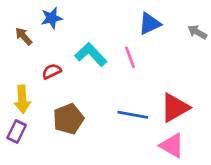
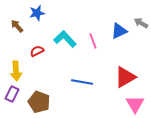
blue triangle: (150, 24) -> (119, 31), moved
blue line: (133, 115) -> (82, 82), moved
brown pentagon: (68, 119) -> (39, 102), moved, turned -30
pink triangle: (172, 146) -> (135, 104), moved, turned 30

